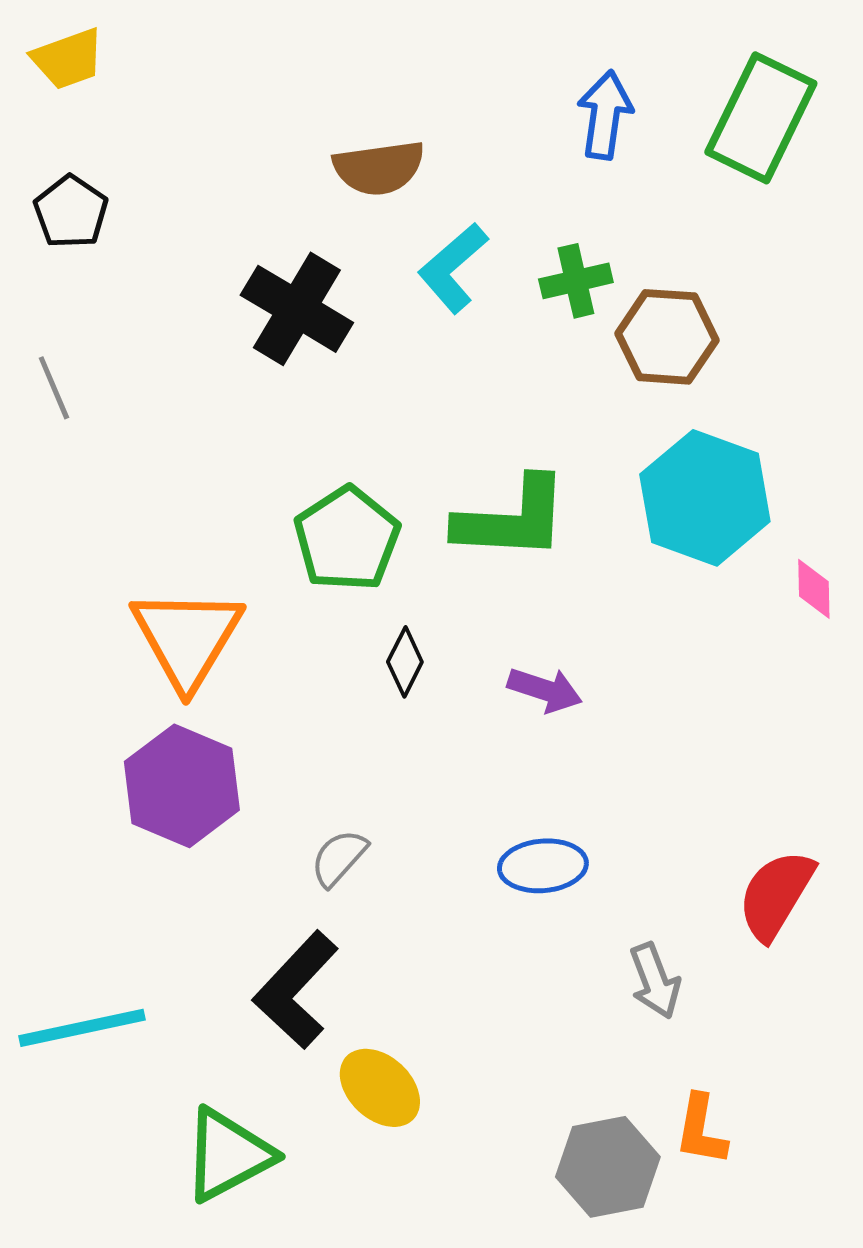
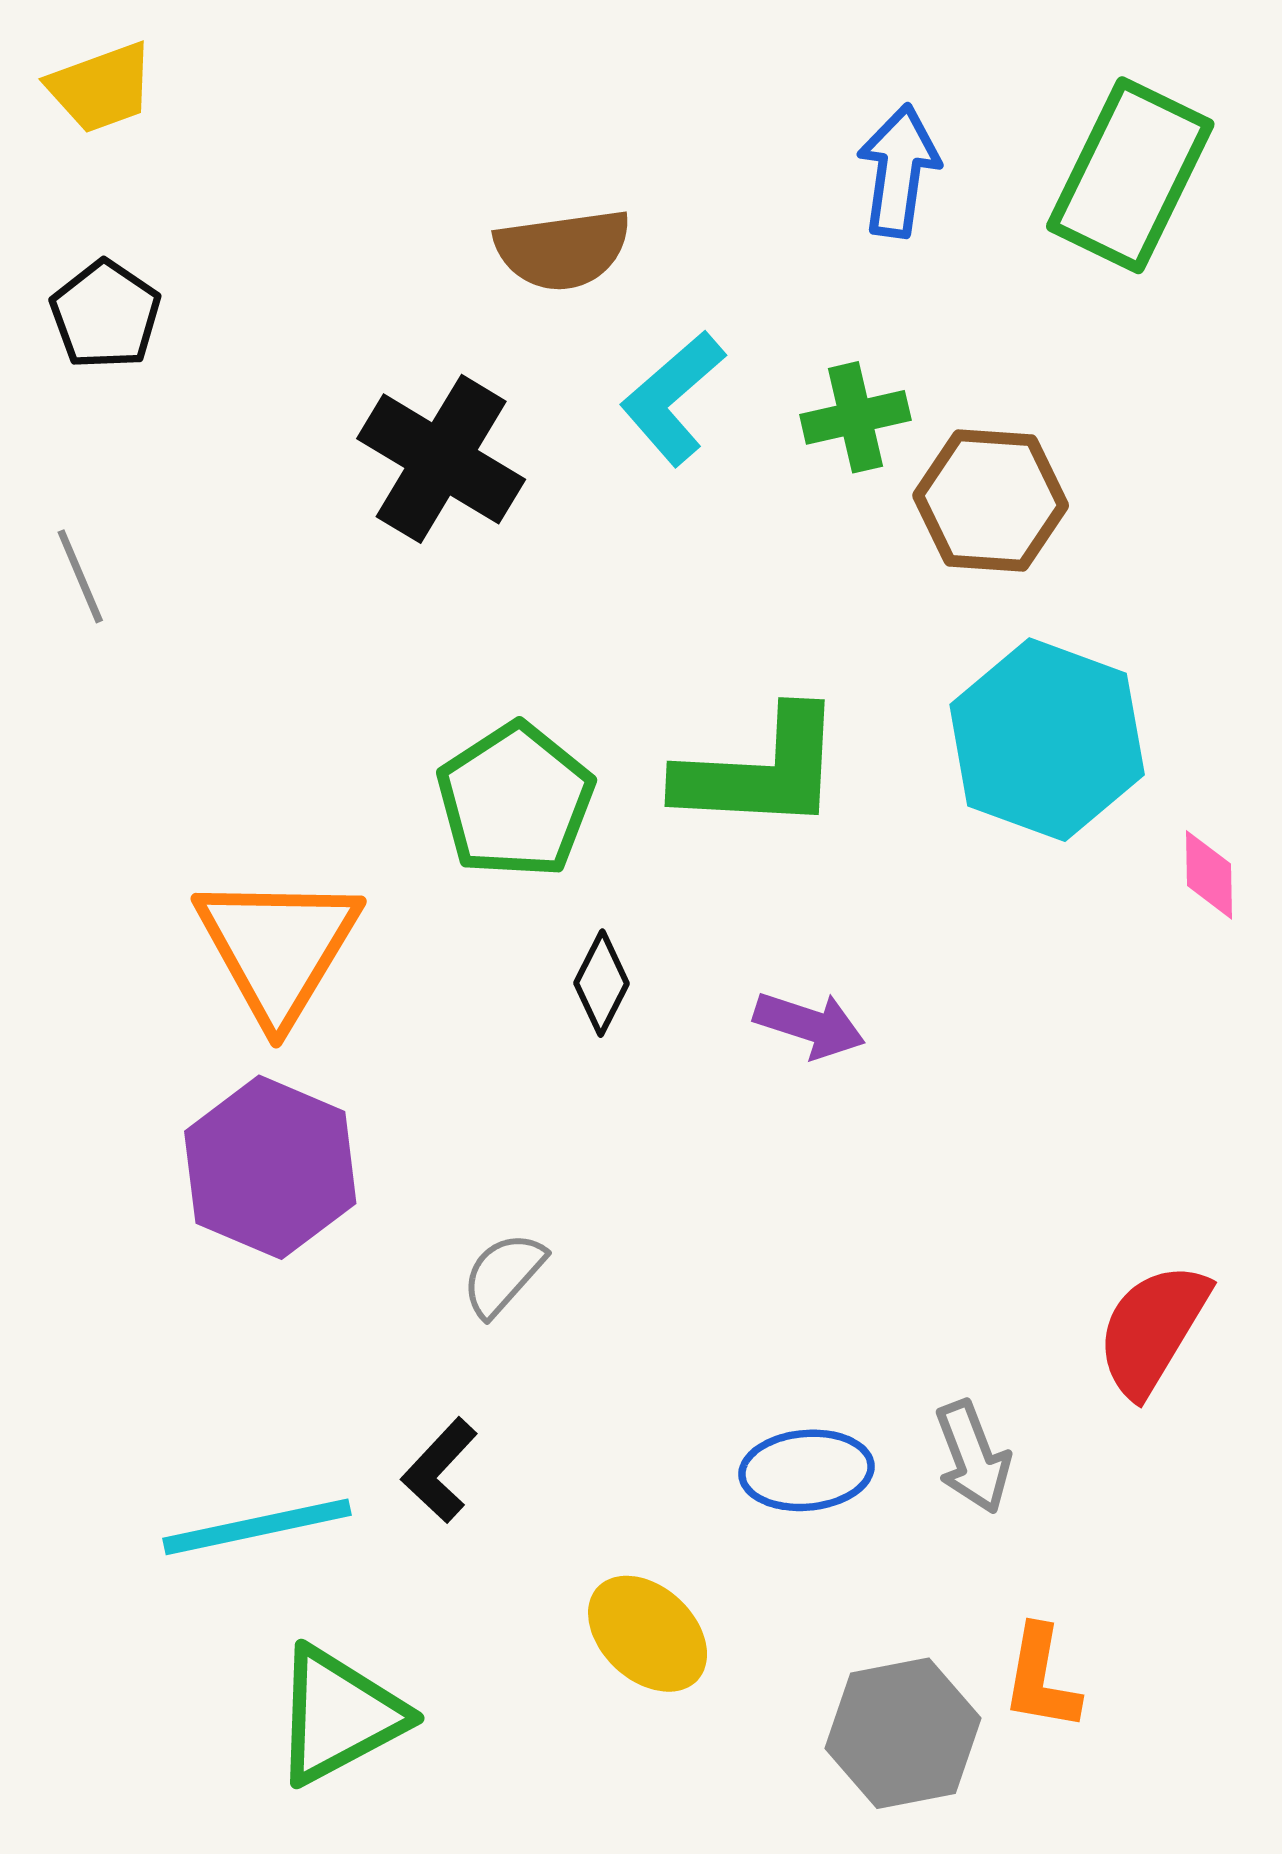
blue ellipse: (543, 866) -> (806, 1470), moved
black L-shape: (296, 990) -> (440, 1470), size x0.6
cyan line: (82, 1028) -> (257, 1527), moved
yellow ellipse: (380, 1088) -> (648, 1634), moved

